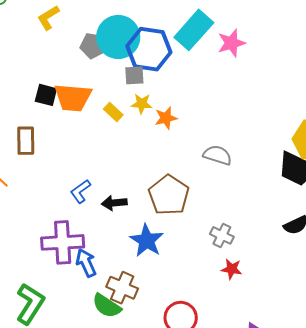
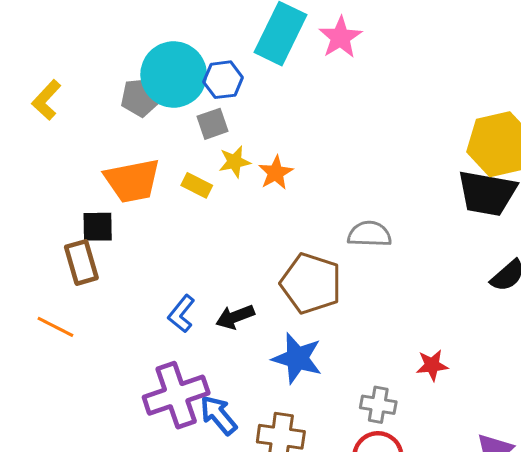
yellow L-shape: (48, 18) -> (46, 100), moved
blue hexagon: (149, 49) -> (223, 80), size x0.6
black square: (46, 95) -> (98, 227), moved
gray semicircle: (217, 155) -> (369, 234), moved
gray cross: (222, 235) -> (378, 405), moved

